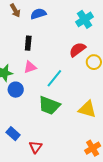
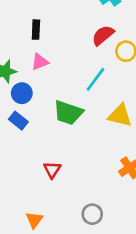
cyan line: (54, 78) -> (95, 79), moved
blue rectangle: (13, 134) -> (18, 121), moved

